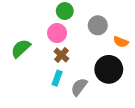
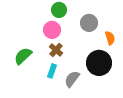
orange semicircle: (121, 42) -> (110, 38), turned -128
green semicircle: (21, 48) -> (23, 56), moved

